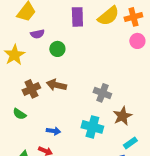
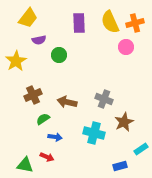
yellow semicircle: (108, 16) -> (110, 22), turned 105
pink circle: (137, 41) -> (126, 47), moved
brown arrow: (56, 85) -> (67, 102), moved
green semicircle: (19, 114) -> (43, 119), moved, turned 112
cyan rectangle: (130, 143) -> (141, 149), moved

